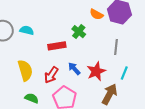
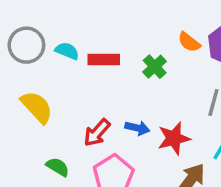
red rectangle: (57, 46) -> (104, 59), moved
blue arrow: (74, 69) -> (137, 128), turned 136
yellow semicircle: (25, 70) -> (37, 107), moved, turned -35

